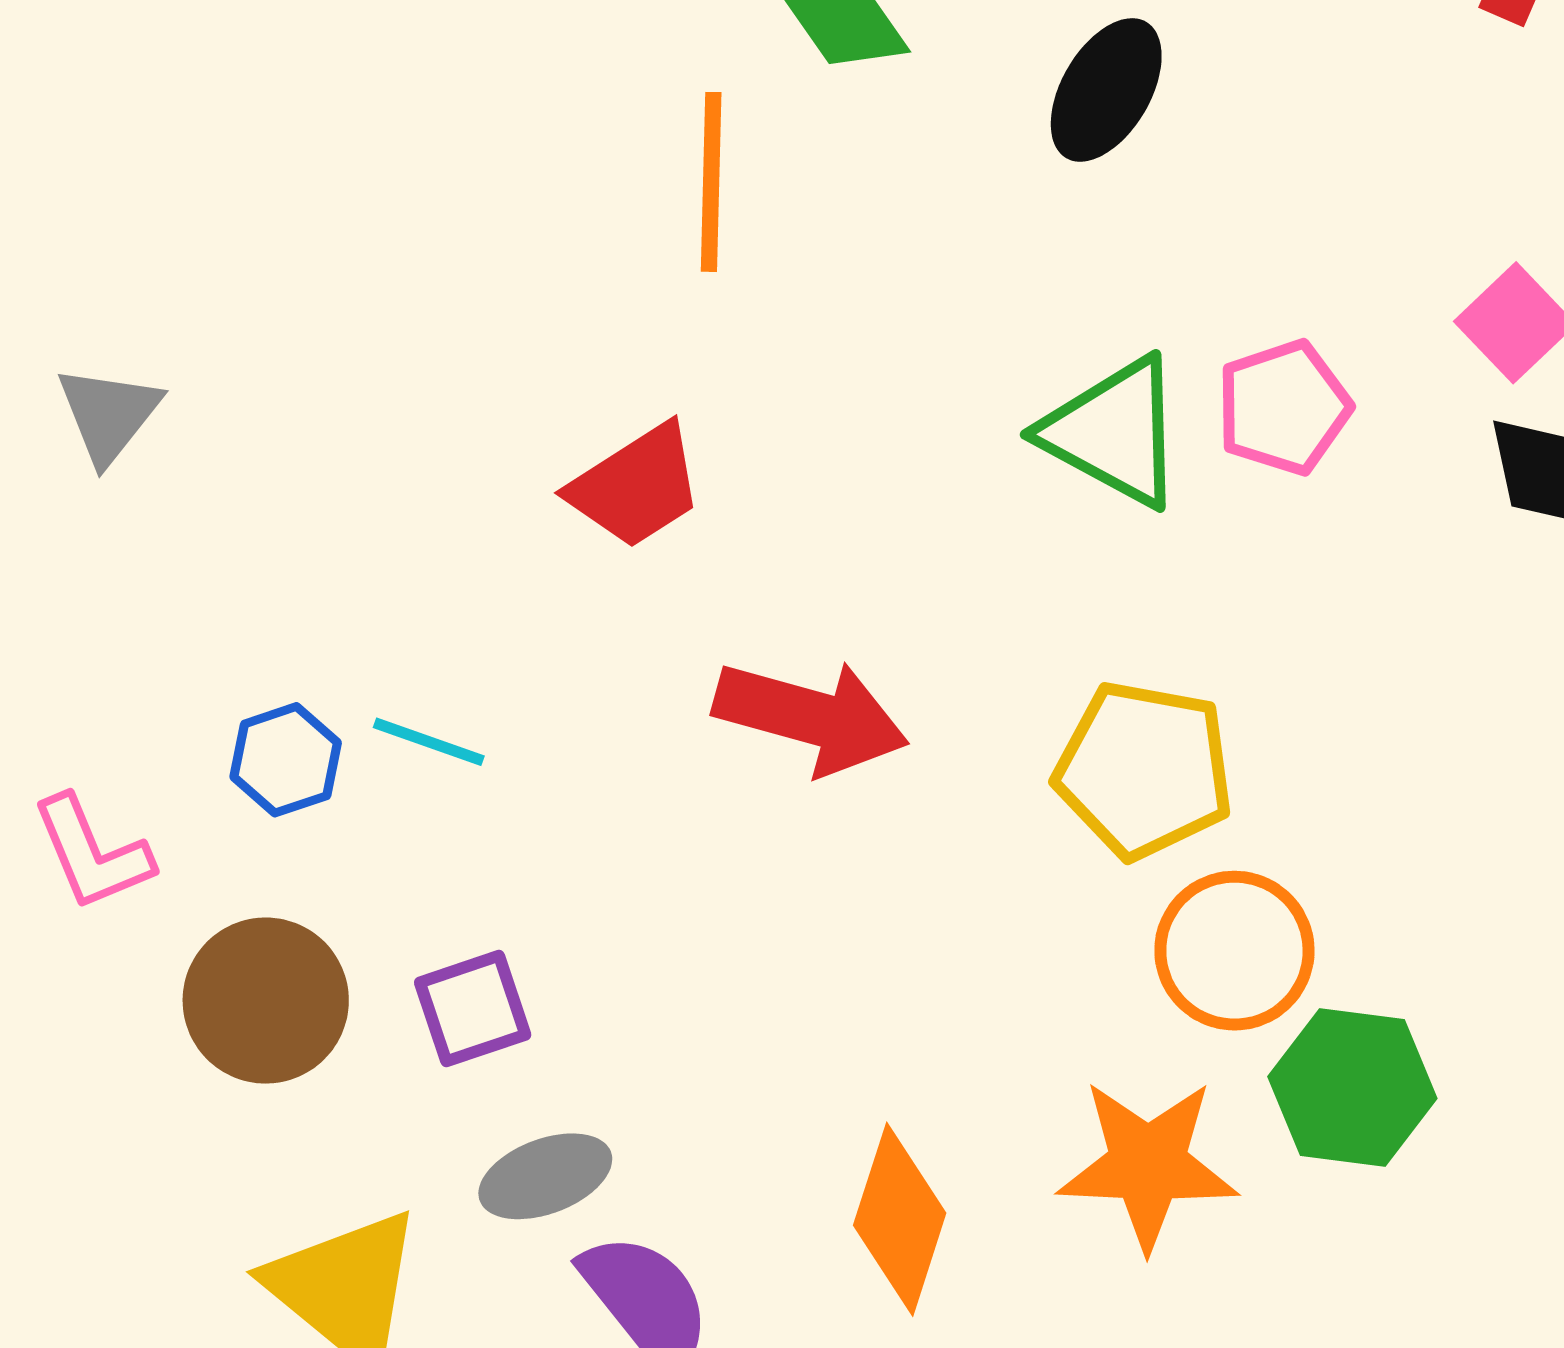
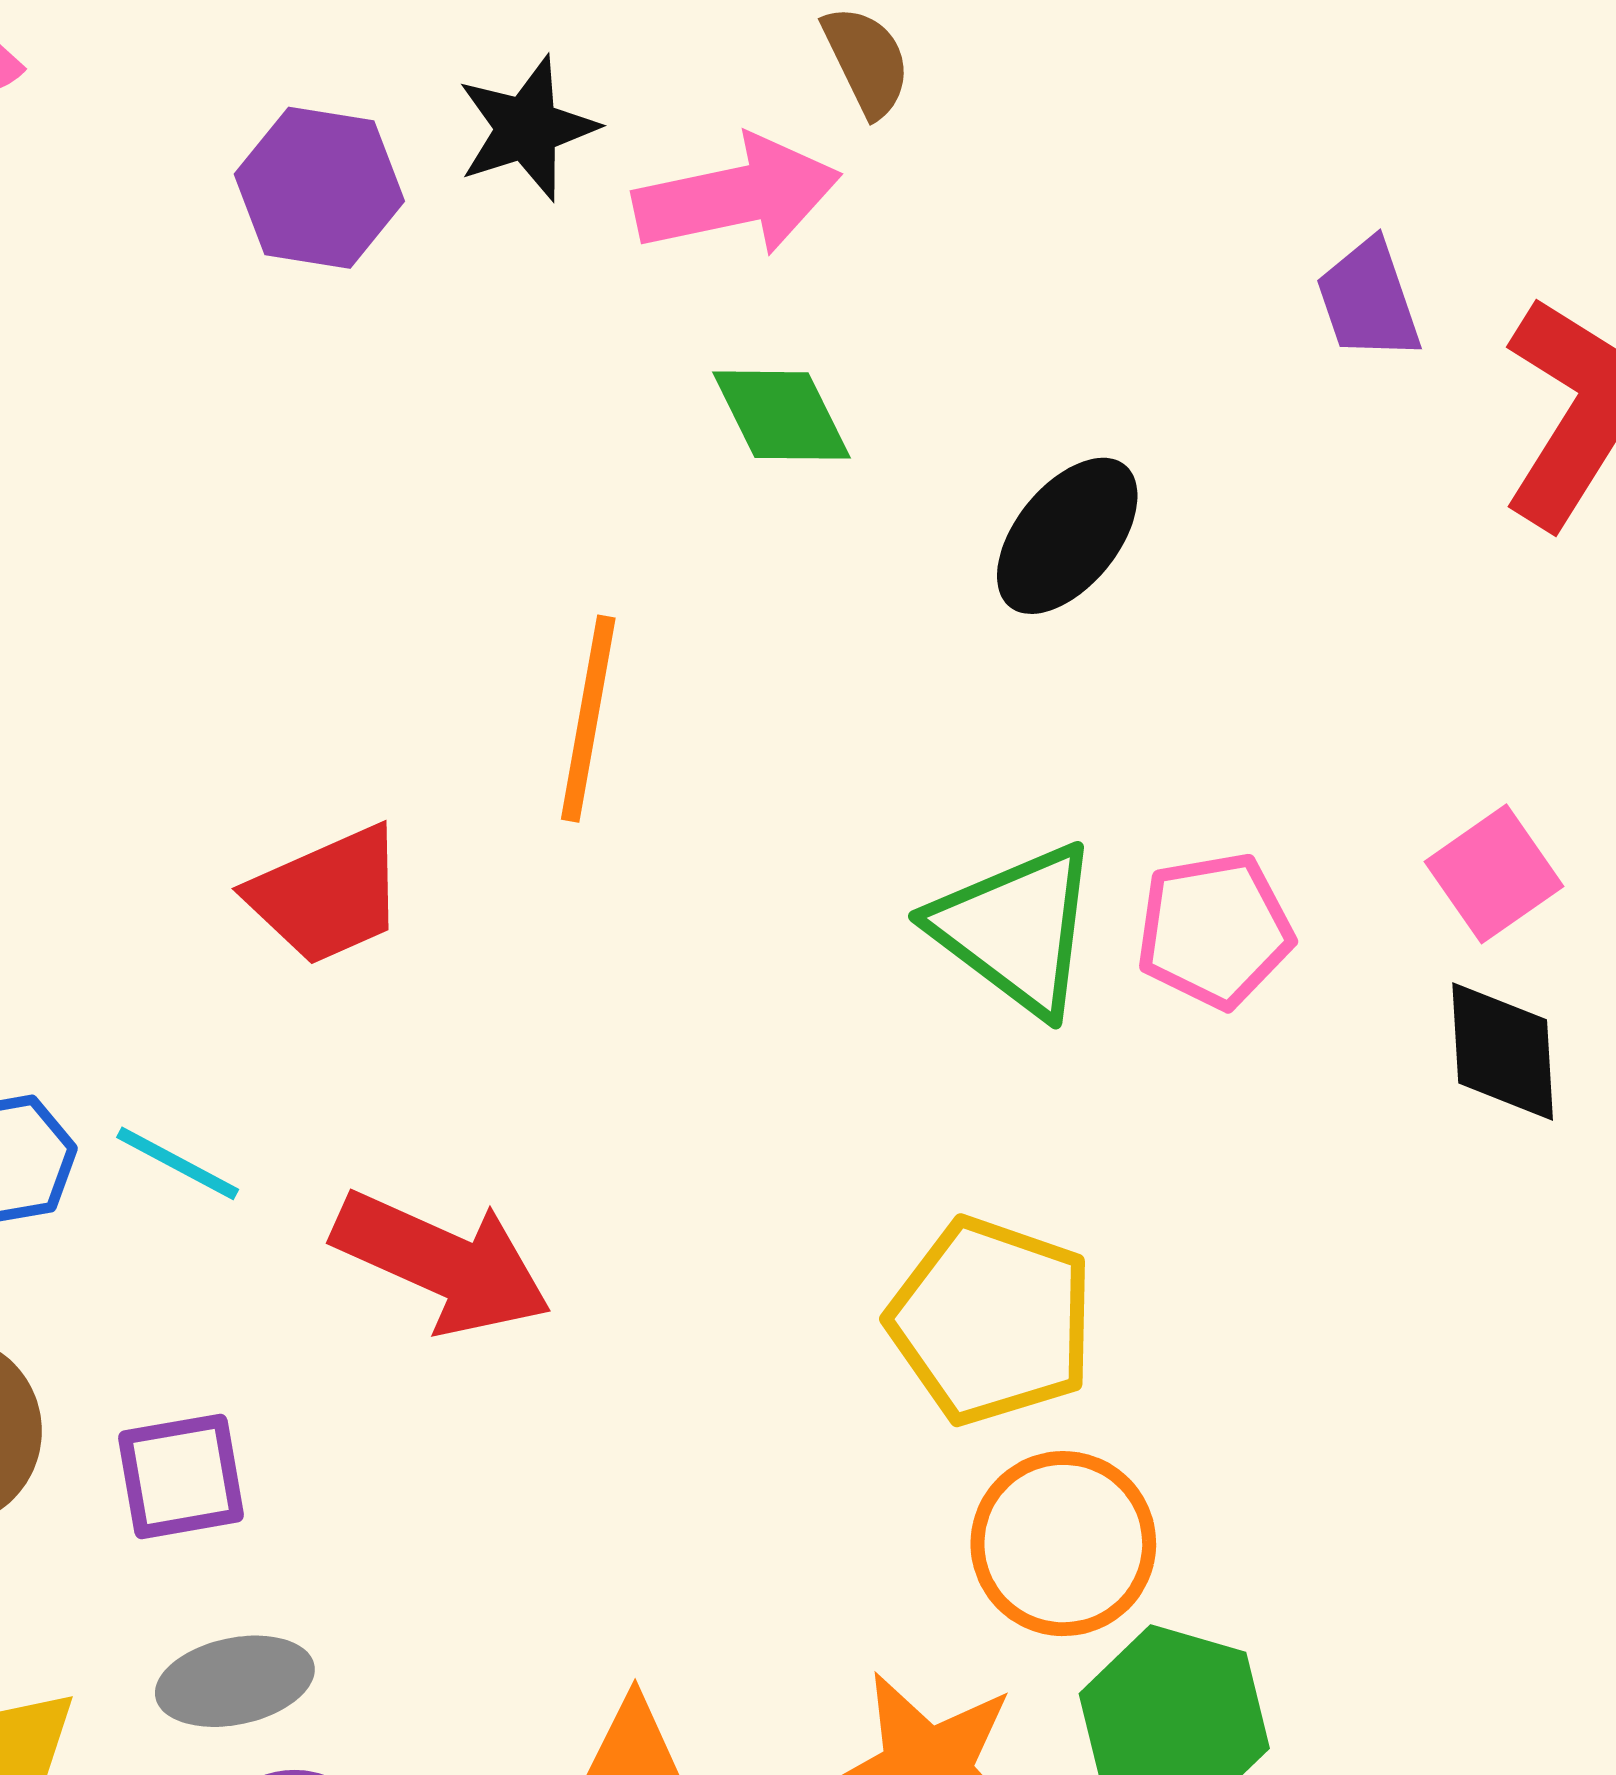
orange line: (711, 182) -> (588, 719), moved
red trapezoid: (636, 486) -> (327, 895), moved
red arrow: (811, 717) -> (442, 1263), moved

